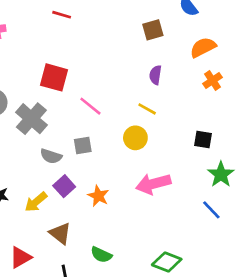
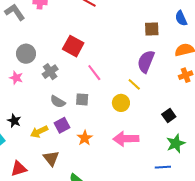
purple semicircle: (155, 75) -> (146, 62), size x1.6
gray cross: (31, 119) -> (50, 72), size x0.7
black square: (203, 139) -> (169, 116), turned 32
blue line: (211, 210) -> (163, 167), turned -63

